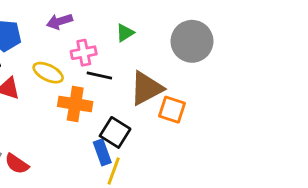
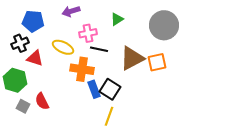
orange square: (172, 110) -> (157, 62), moved, turned -30
blue rectangle: (102, 152) -> (94, 89), moved
red semicircle: (17, 164) -> (42, 101), moved, turned 30

